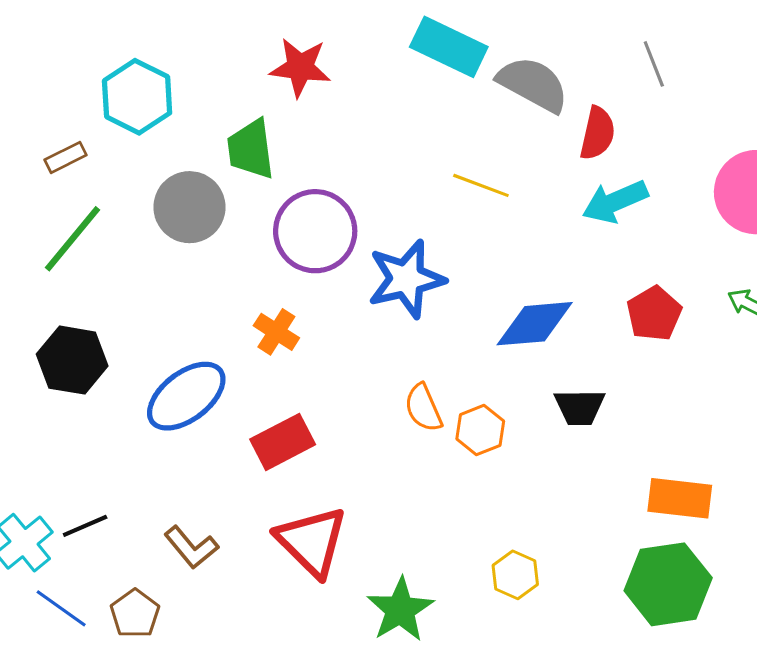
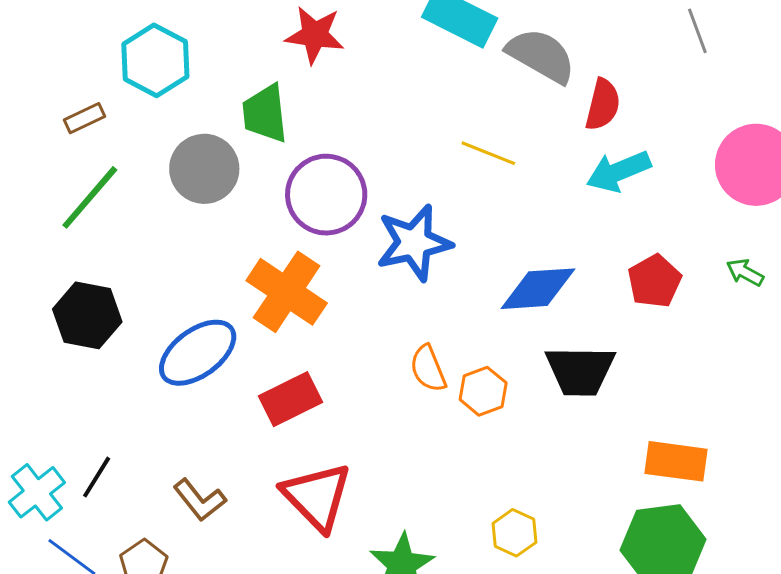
gray line: (654, 64) -> (697, 31), moved
orange cross: (276, 332) -> (287, 292), size x1.8
black trapezoid: (580, 407) -> (580, 371), size x1.4
black line: (85, 526) -> (97, 477), turned -36

